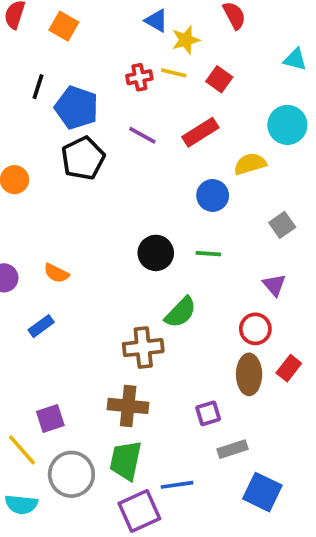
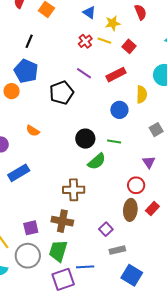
blue triangle: (156, 21) -> (89, 12), moved
red cross: (139, 77) -> (85, 41), turned -32
blue pentagon: (76, 108) -> (26, 71), moved
black pentagon: (83, 158) -> (62, 93), moved
yellow semicircle: (250, 164) -> (142, 94), turned 102
orange semicircle: (56, 273) -> (33, 131), moved
green semicircle: (181, 312) -> (97, 161), moved
blue rectangle: (41, 326) -> (19, 173), size x1.5
purple square: (208, 413) -> (106, 229), turned -32
purple square: (50, 418) -> (31, 228), moved

